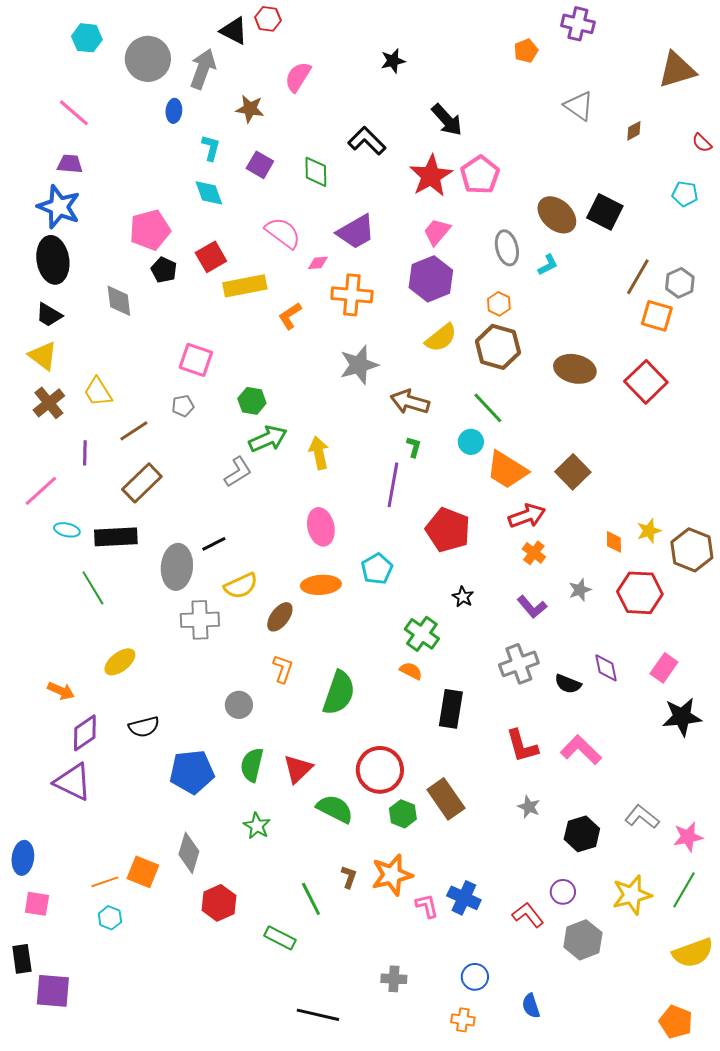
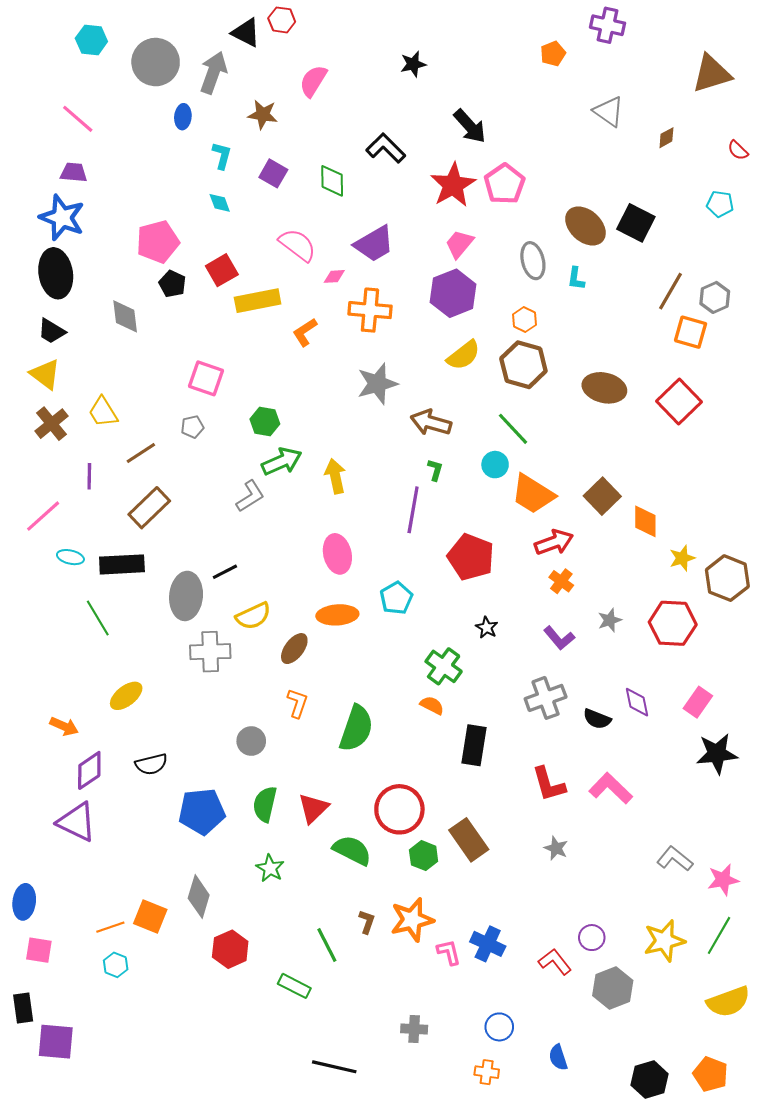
cyan diamond: (209, 193) -> (220, 203), size x0.7
cyan L-shape: (548, 265) -> (576, 279), turned 125
orange diamond: (614, 542) -> (645, 521), moved, size x1.4
black hexagon: (582, 834) -> (650, 1079), moved

